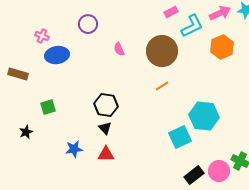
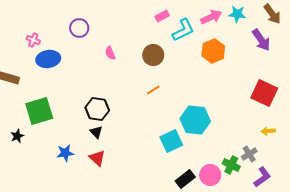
brown circle: (162, 51) -> (153, 55), size x0.7
green square: (48, 107) -> (39, 111), size x1.8
red triangle: (106, 154) -> (97, 158), turned 42

